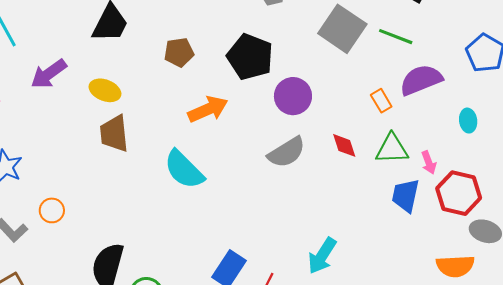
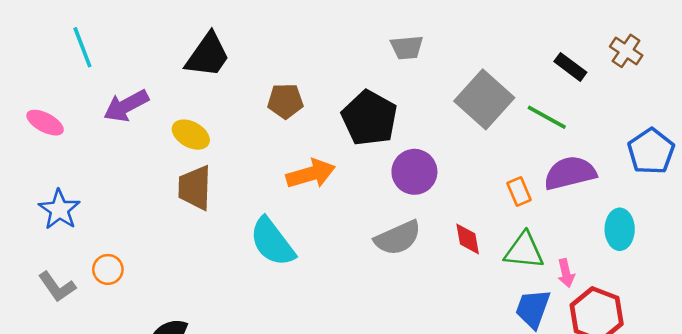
cyan ellipse: (468, 121) -> (620, 229), size x1.4

